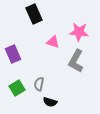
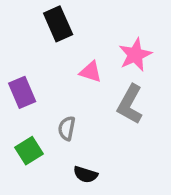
pink star: (79, 32) -> (135, 55), turned -30
gray semicircle: (39, 84) -> (67, 128), moved

